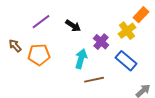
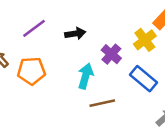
black arrow: (73, 26) -> (75, 34), turned -42

